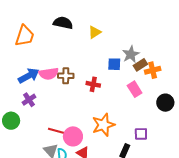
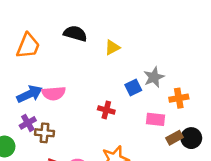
blue square: (114, 64) -> (133, 88), turned -32
brown rectangle: (140, 65) -> (174, 138), moved
brown cross: (66, 76) -> (44, 133), moved
pink rectangle: (135, 89) -> (155, 119), turned -56

